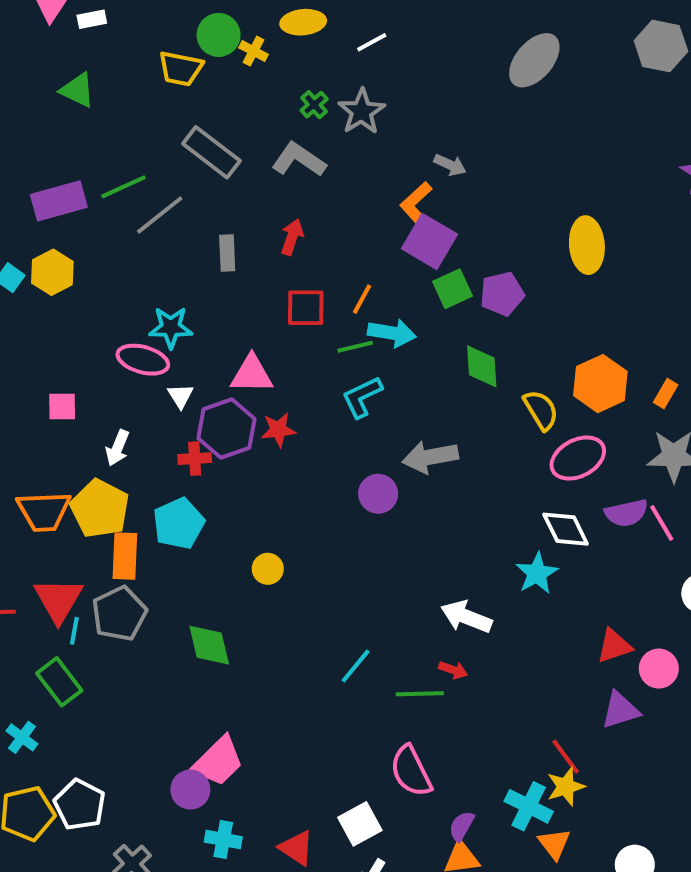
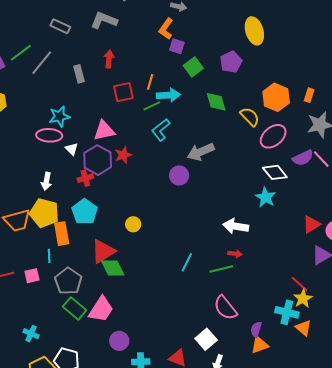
gray rectangle: (211, 152) -> (60, 26), size x0.7
purple square: (429, 241) -> (177, 46), size x0.6
purple pentagon: (502, 294) -> (231, 62), moved
pink square: (62, 407) -> (32, 276), moved
red triangle: (58, 600) -> (103, 251), moved, turned 40
gray pentagon: (119, 614) -> (68, 281), moved
cyan line: (74, 631) -> (49, 256), moved
green rectangle: (59, 682) -> (75, 308), moved
pink trapezoid: (218, 761) -> (101, 309), moved

